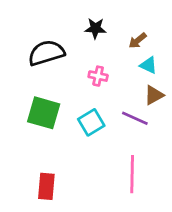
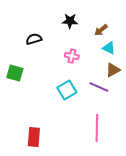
black semicircle: (46, 53) -> (34, 39), size x0.6
green square: (44, 113) -> (15, 73), moved, size x0.7

